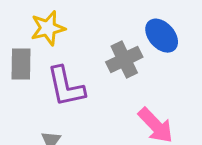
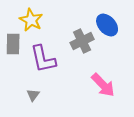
yellow star: (48, 28) -> (31, 20), turned -30

